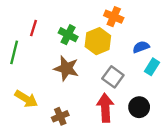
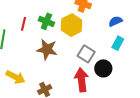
red line: (33, 28) -> (24, 24), moved
blue semicircle: (141, 47) -> (115, 21), moved
black circle: (139, 107) -> (103, 68), moved

